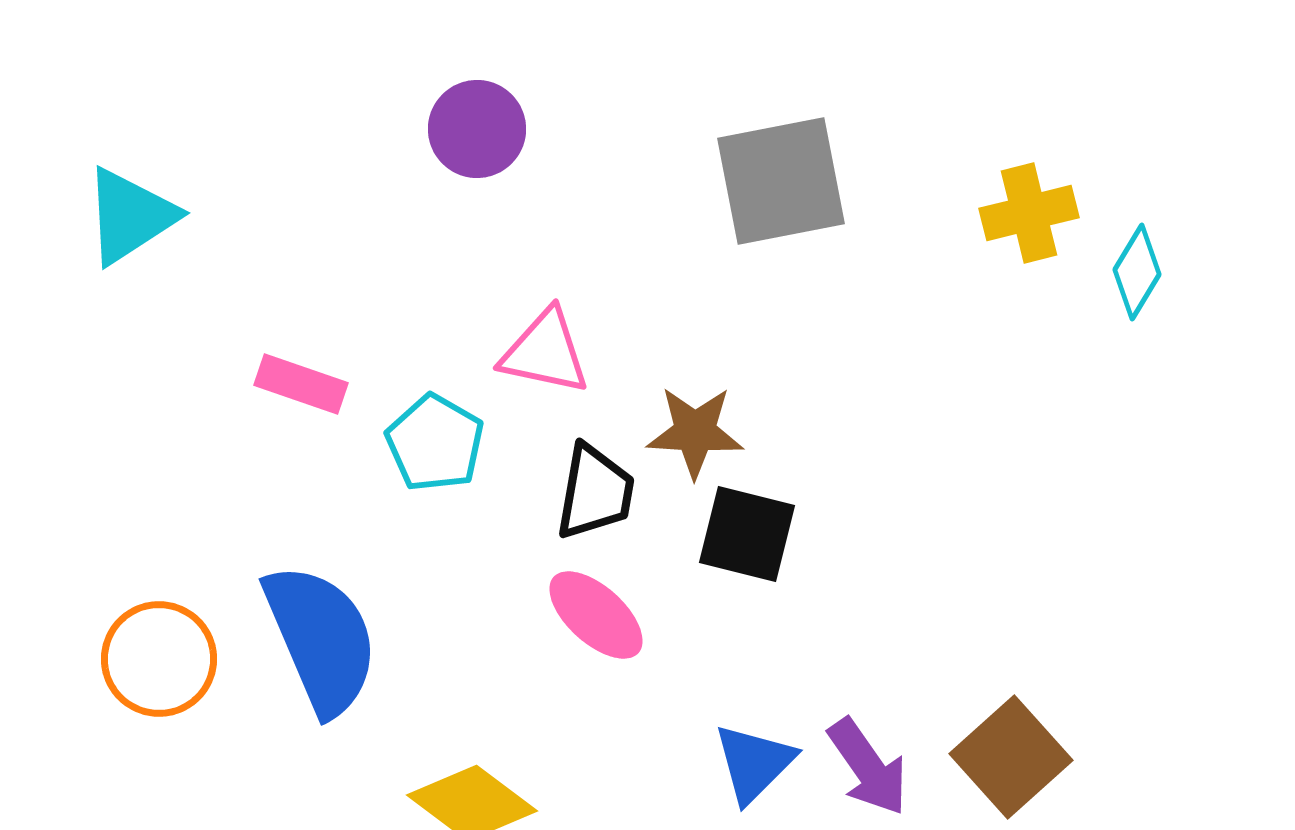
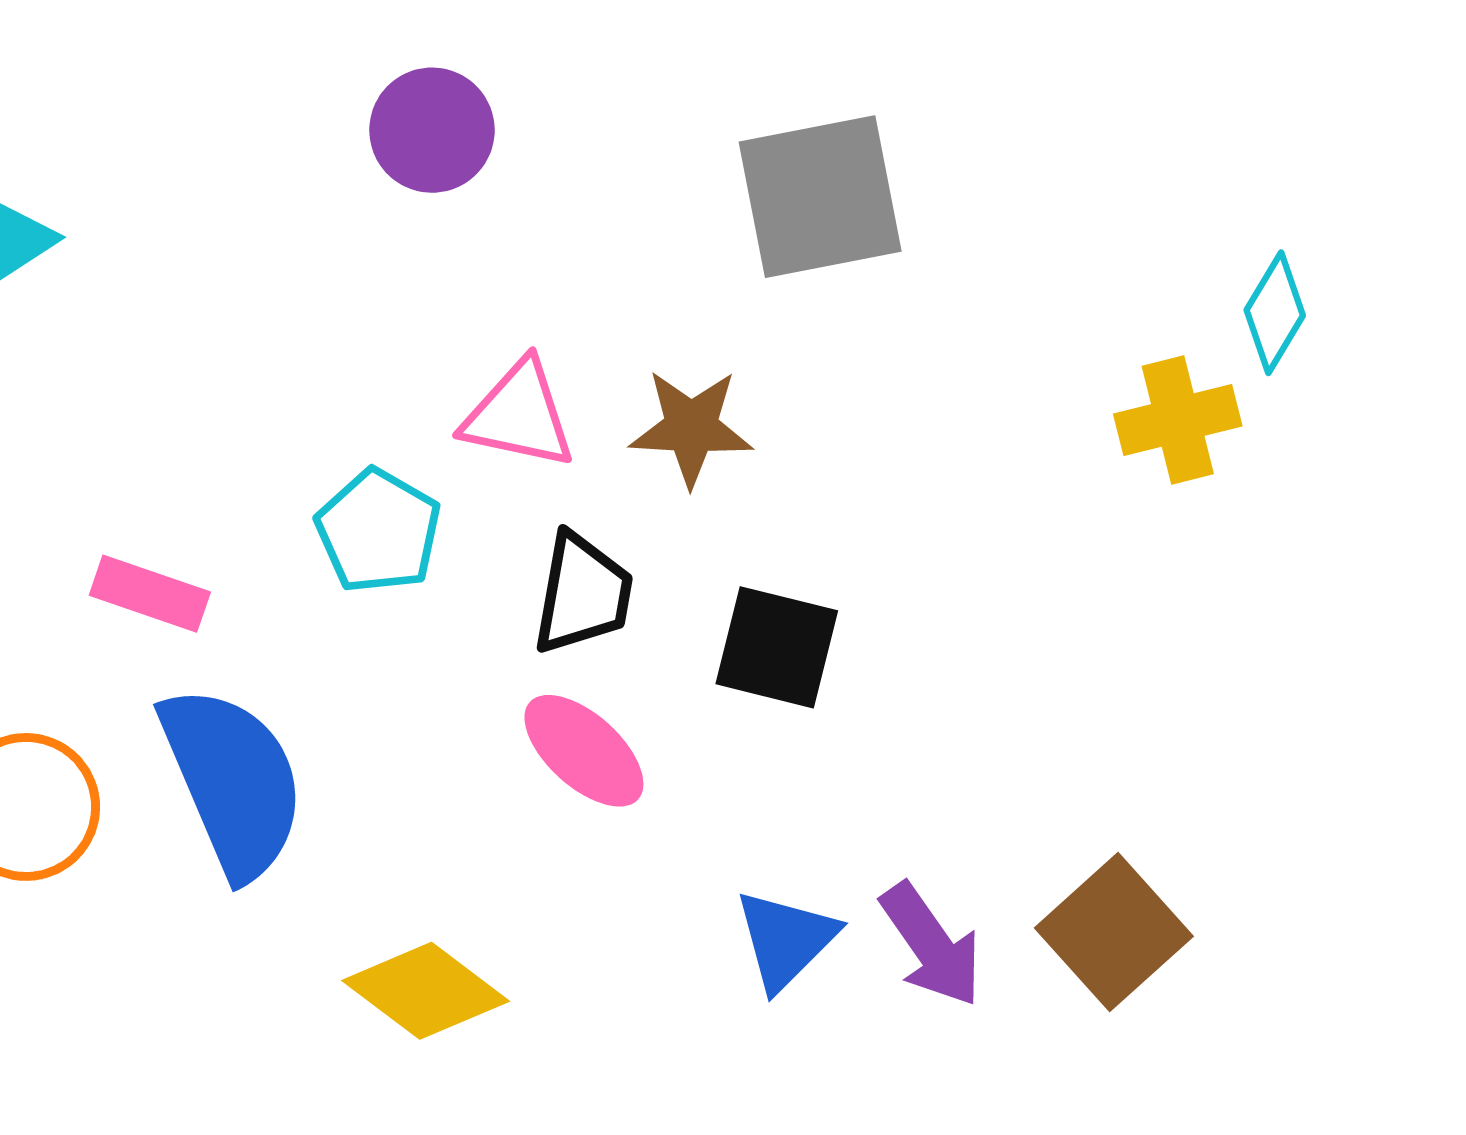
yellow cross: (1029, 213) -> (1178, 420), moved
pink rectangle: (301, 384) -> (150, 594), moved
brown star: (695, 432) -> (691, 428), moved

